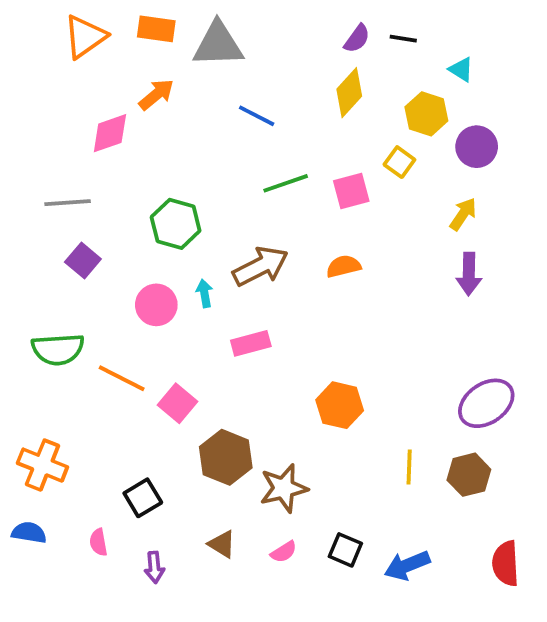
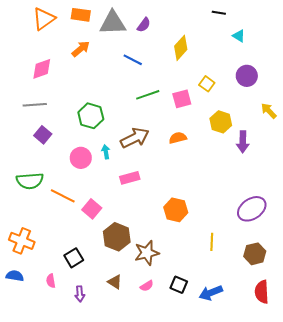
purple semicircle: (357, 39) -> (144, 25), moved
black line: (403, 39) -> (219, 13), moved
yellow hexagon: (426, 114) -> (221, 122), moved
pink diamond: (110, 133) -> (42, 69), moved
yellow arrow: (463, 214) -> (269, 111), moved, turned -78
brown hexagon: (469, 475) -> (255, 254), moved

